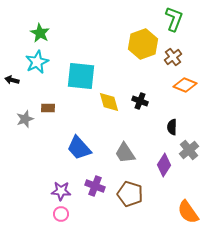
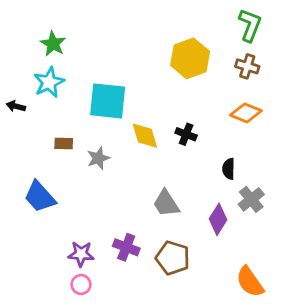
green L-shape: (174, 19) -> (250, 25), moved
brown cross: (173, 57) -> (247, 66), moved, turned -36
gray star: (25, 119) -> (98, 158), moved
blue trapezoid: (79, 148) -> (40, 197), moved

